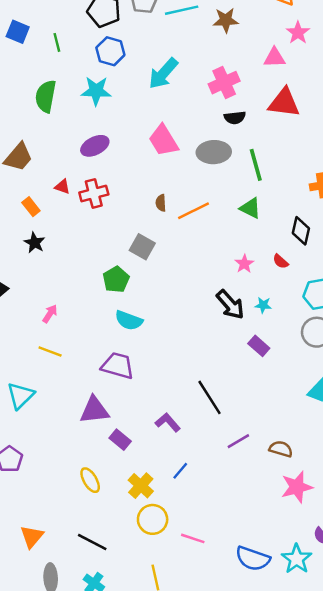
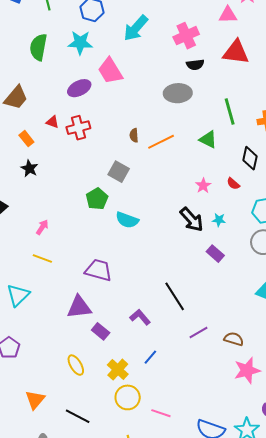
pink trapezoid: (164, 140) -> (110, 71), moved
green line: (256, 165) -> (230, 111), moved
cyan semicircle: (129, 320) -> (127, 220), moved
orange triangle: (32, 537) -> (35, 400), moved

